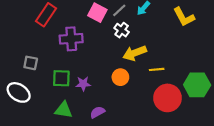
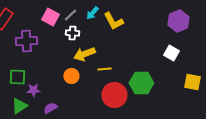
yellow L-shape: (184, 17) -> (113, 21), moved
white cross: (122, 30) -> (72, 33), turned -32
purple star: (83, 84) -> (33, 90), moved
green triangle: (63, 110) -> (19, 106), turned -42

